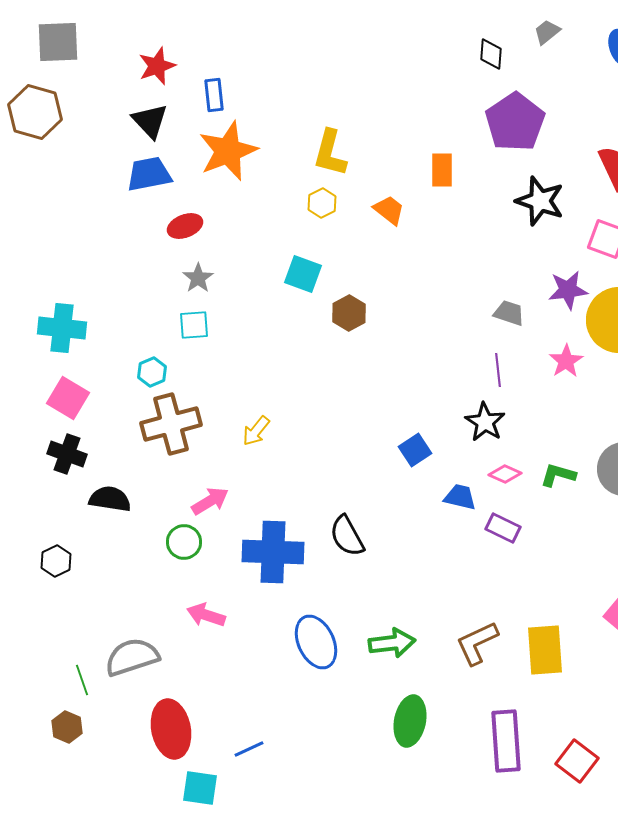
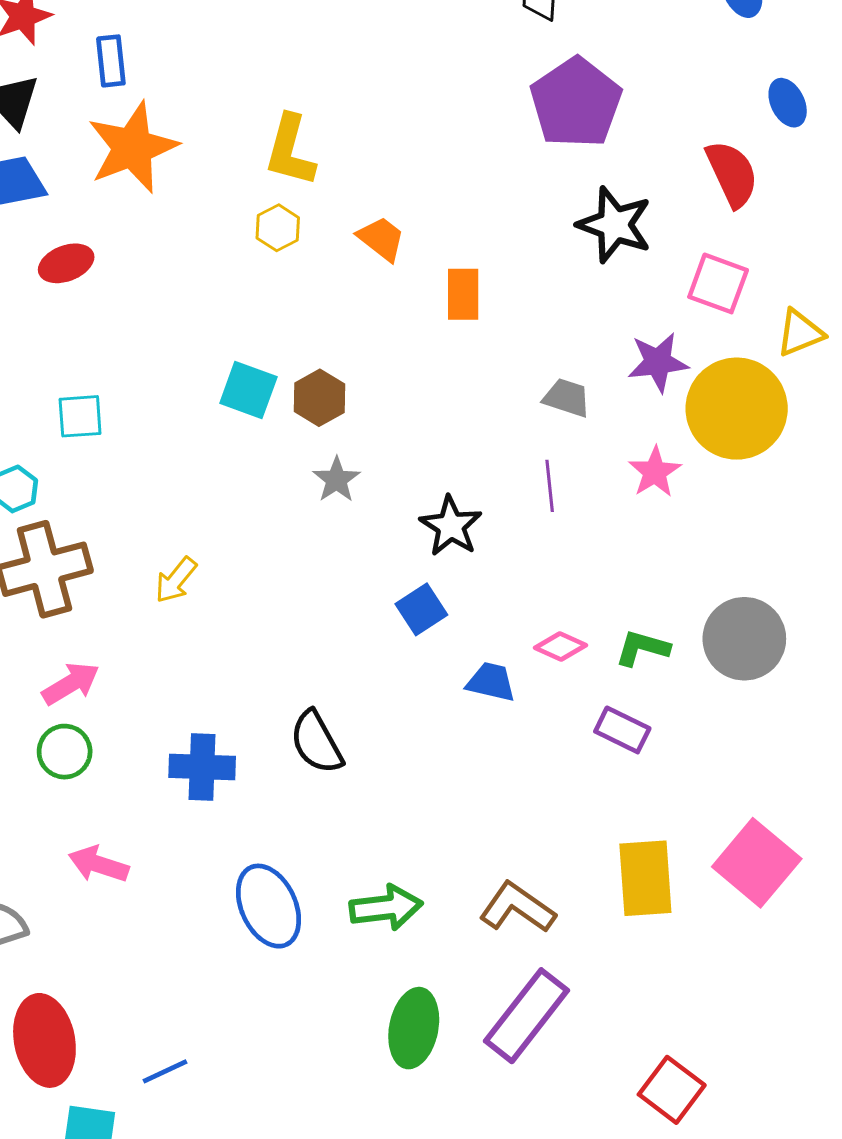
orange rectangle: (442, 170) -> (463, 294), moved
cyan square: (303, 274) -> (248, 390), moved
gray star: (198, 278) -> (336, 480), moved
black star: (485, 422) -> (451, 526), moved
pink arrow: (210, 501) -> (71, 684), moved
purple rectangle: (503, 528) -> (622, 730), moved
blue cross: (273, 552) -> (202, 767), size x0.7
brown L-shape: (477, 643) -> (517, 908), turned 60
yellow rectangle: (545, 650) -> (645, 878), moved
purple rectangle: (506, 741) -> (527, 1016), moved, turned 42

